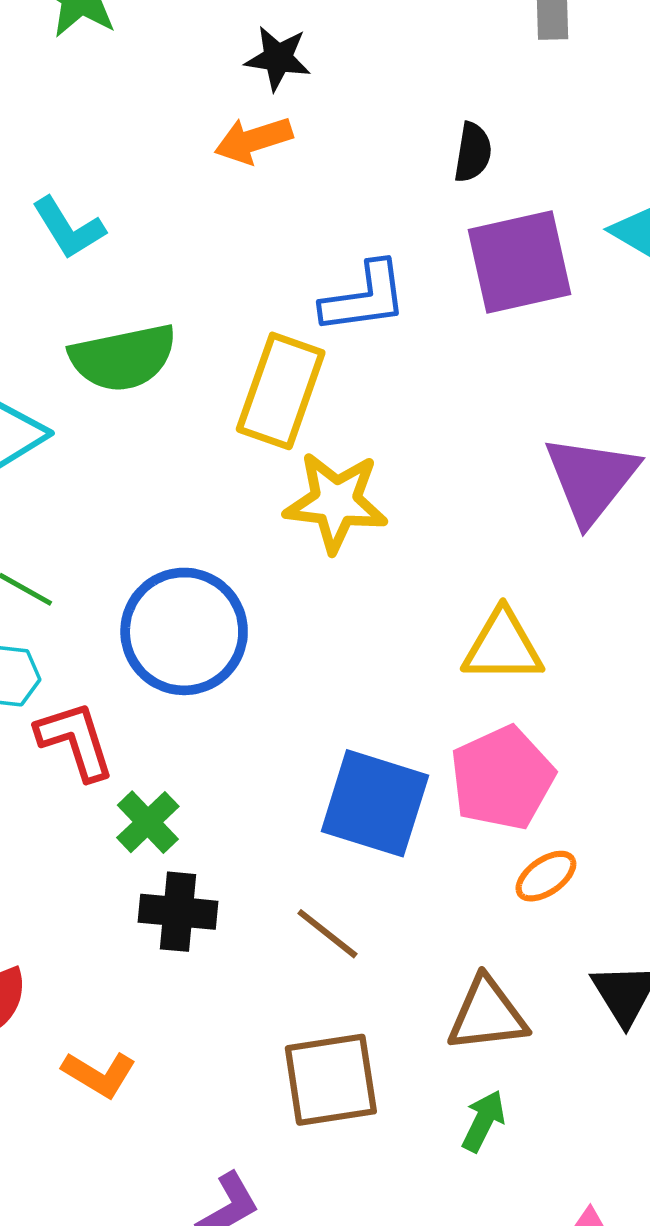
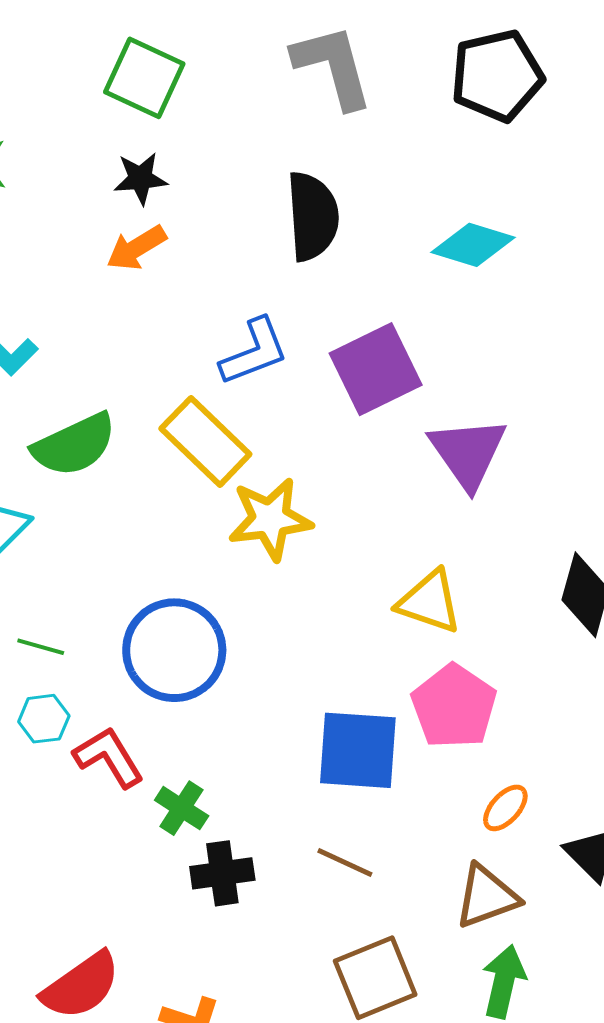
black semicircle: (473, 152) -> (313, 216), size x1.8
purple square: (520, 262) -> (376, 369), moved
yellow rectangle: (281, 391) -> (205, 441), turned -52
yellow triangle: (503, 646) -> (429, 602), turned 32
orange ellipse: (546, 876) -> (505, 808), moved
green arrow: (483, 1121) -> (504, 981), size x1.4

